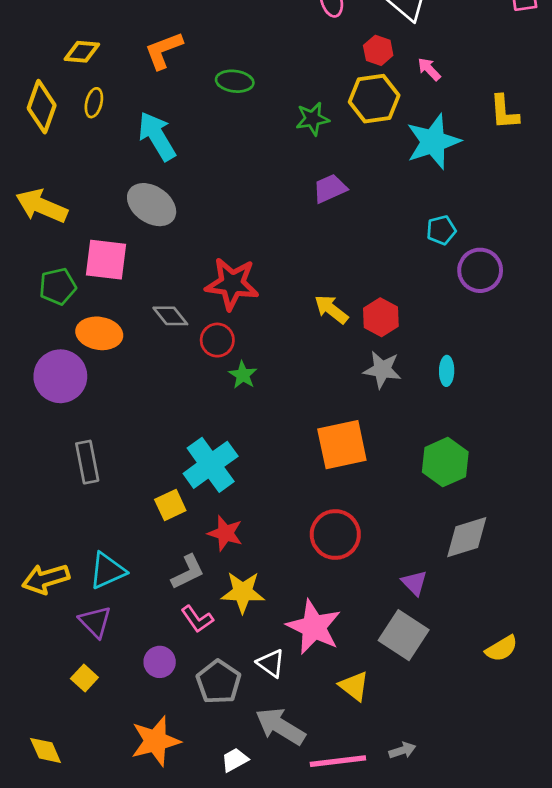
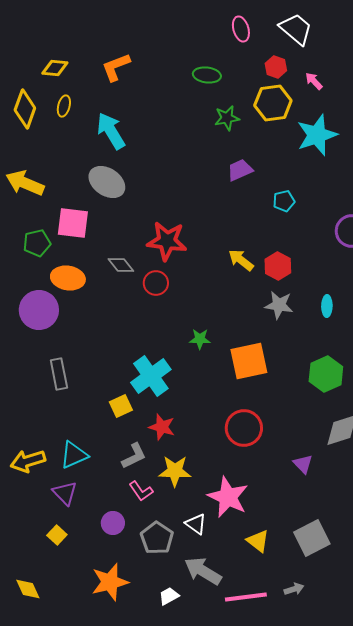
green ellipse: (235, 81) -> (207, 75), moved
cyan pentagon: (441, 230) -> (284, 201), moved
green star: (243, 375) -> (200, 339), moved, turned -30
gray square: (404, 635) -> (312, 538), moved, turned 30

